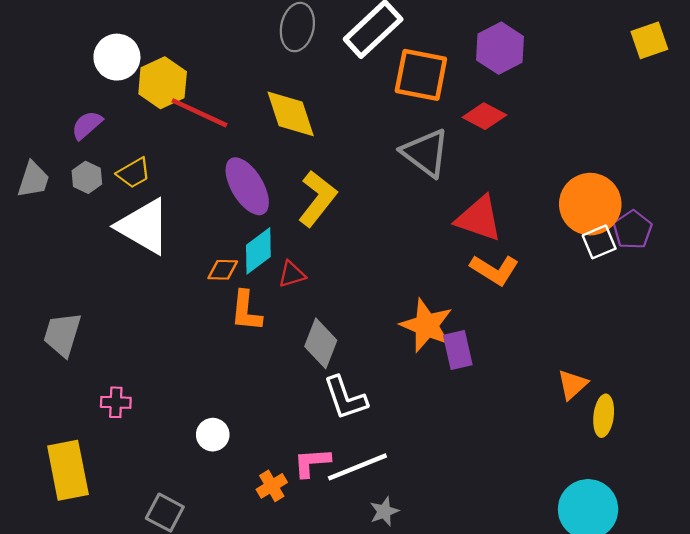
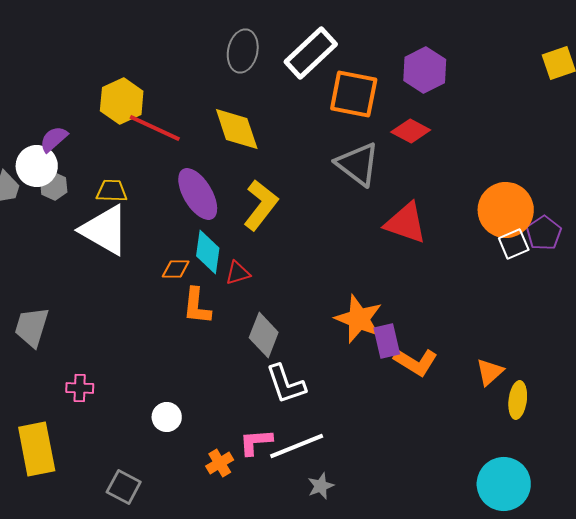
white circle: (117, 57) -> (37, 166), moved
yellow trapezoid: (134, 173) -> (112, 191), moved, turned -148
cyan diamond: (258, 251) -> (208, 252), turned -45
orange L-shape: (494, 270) -> (416, 362), moved

